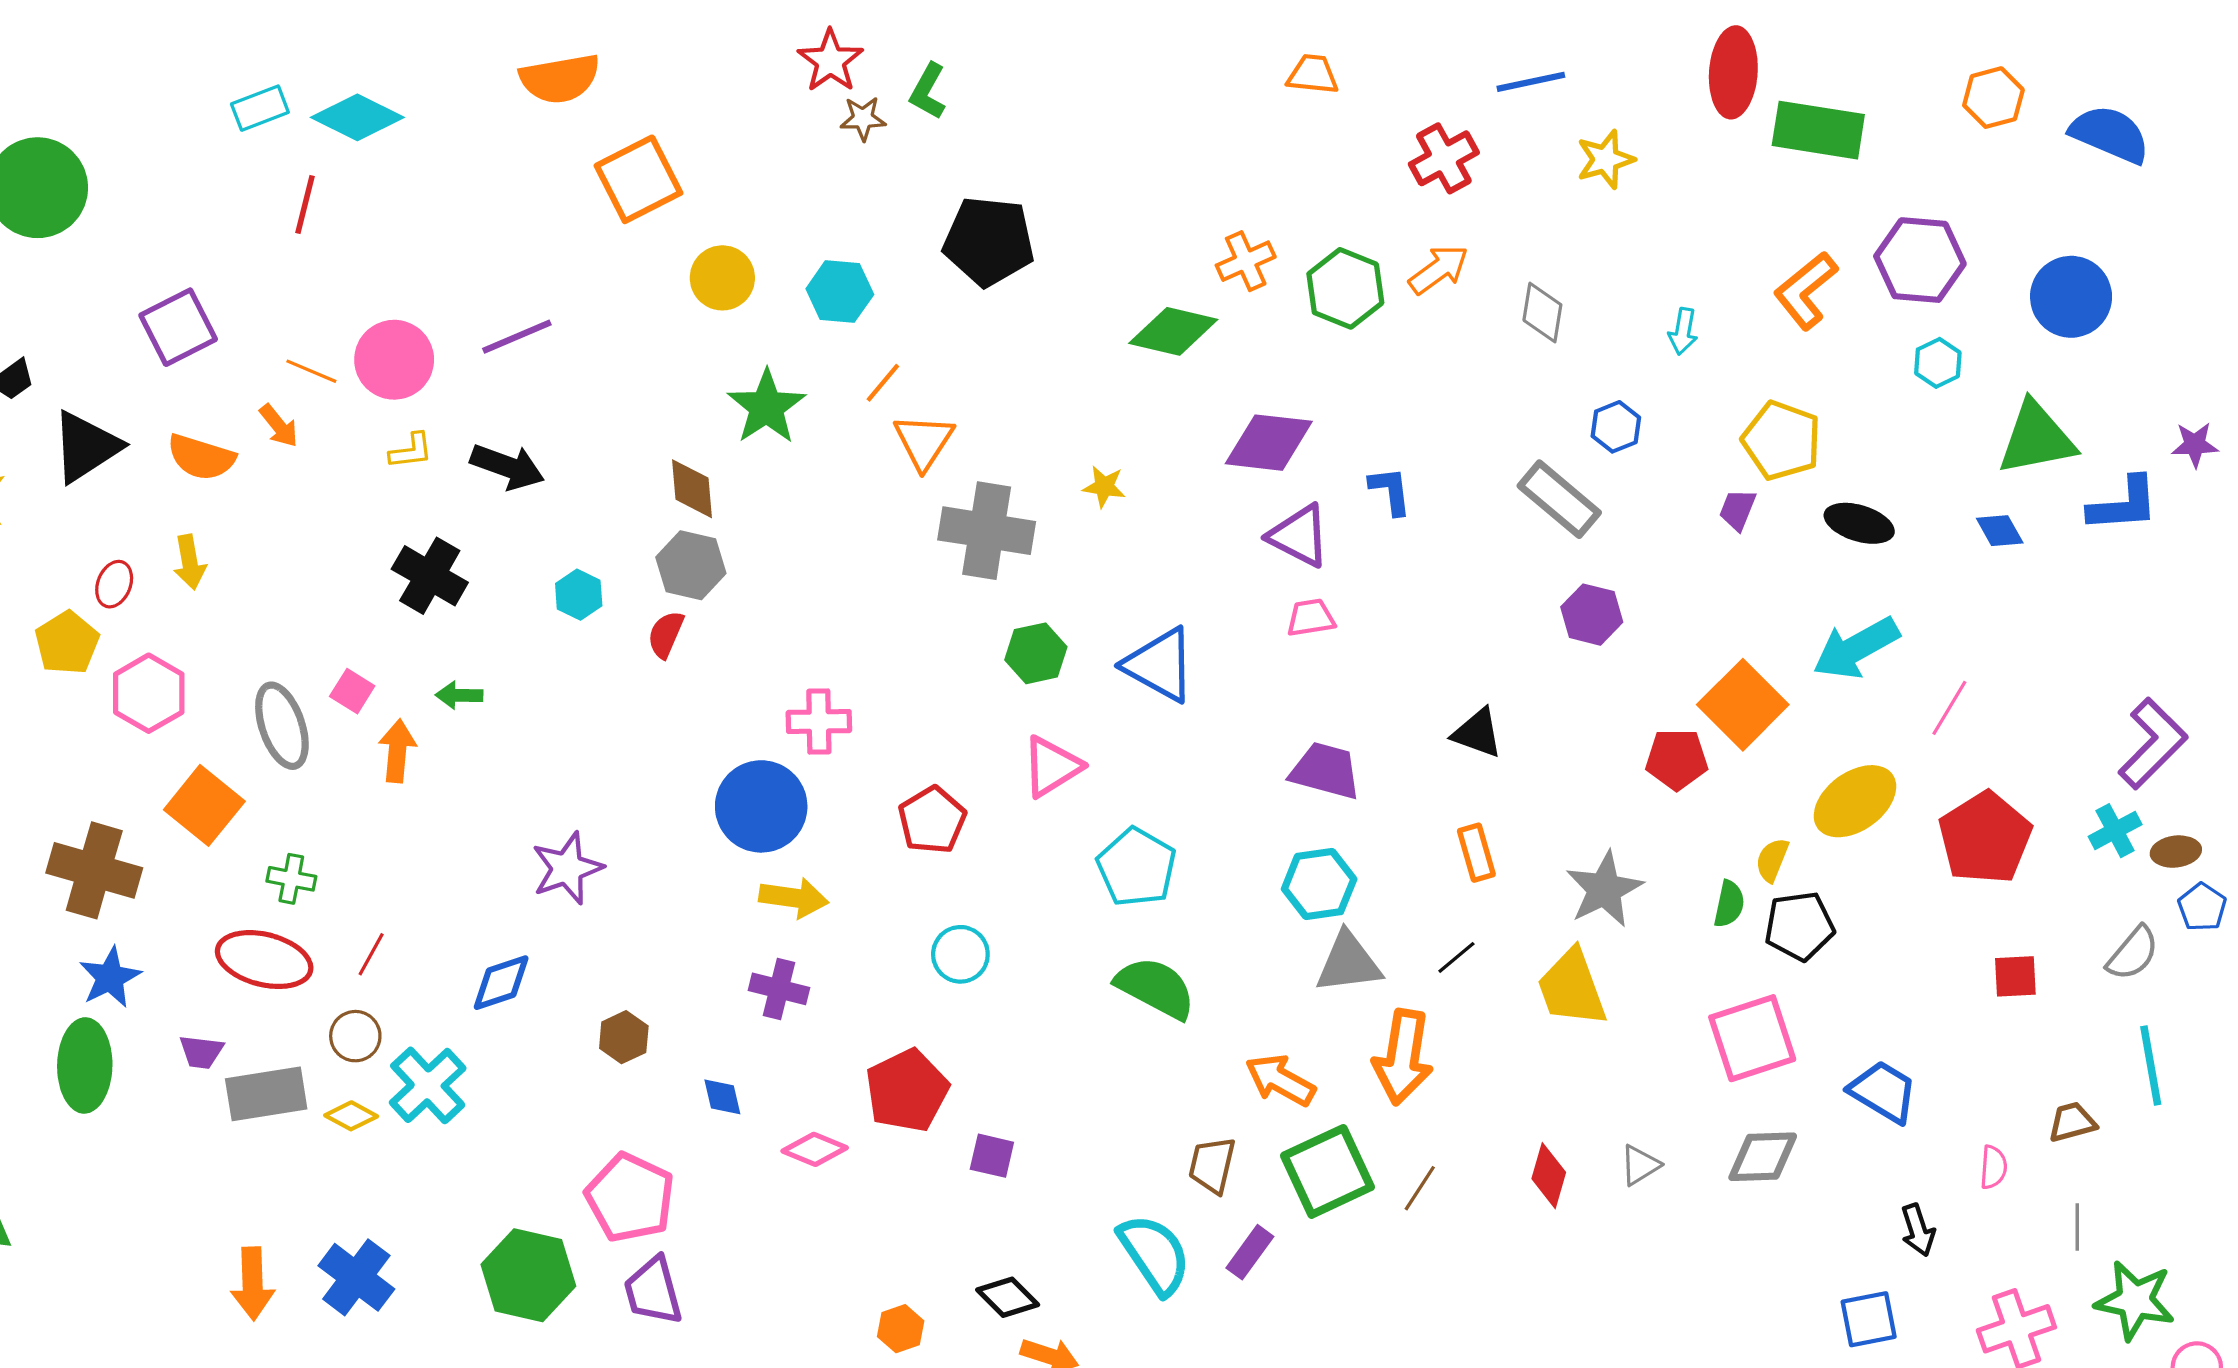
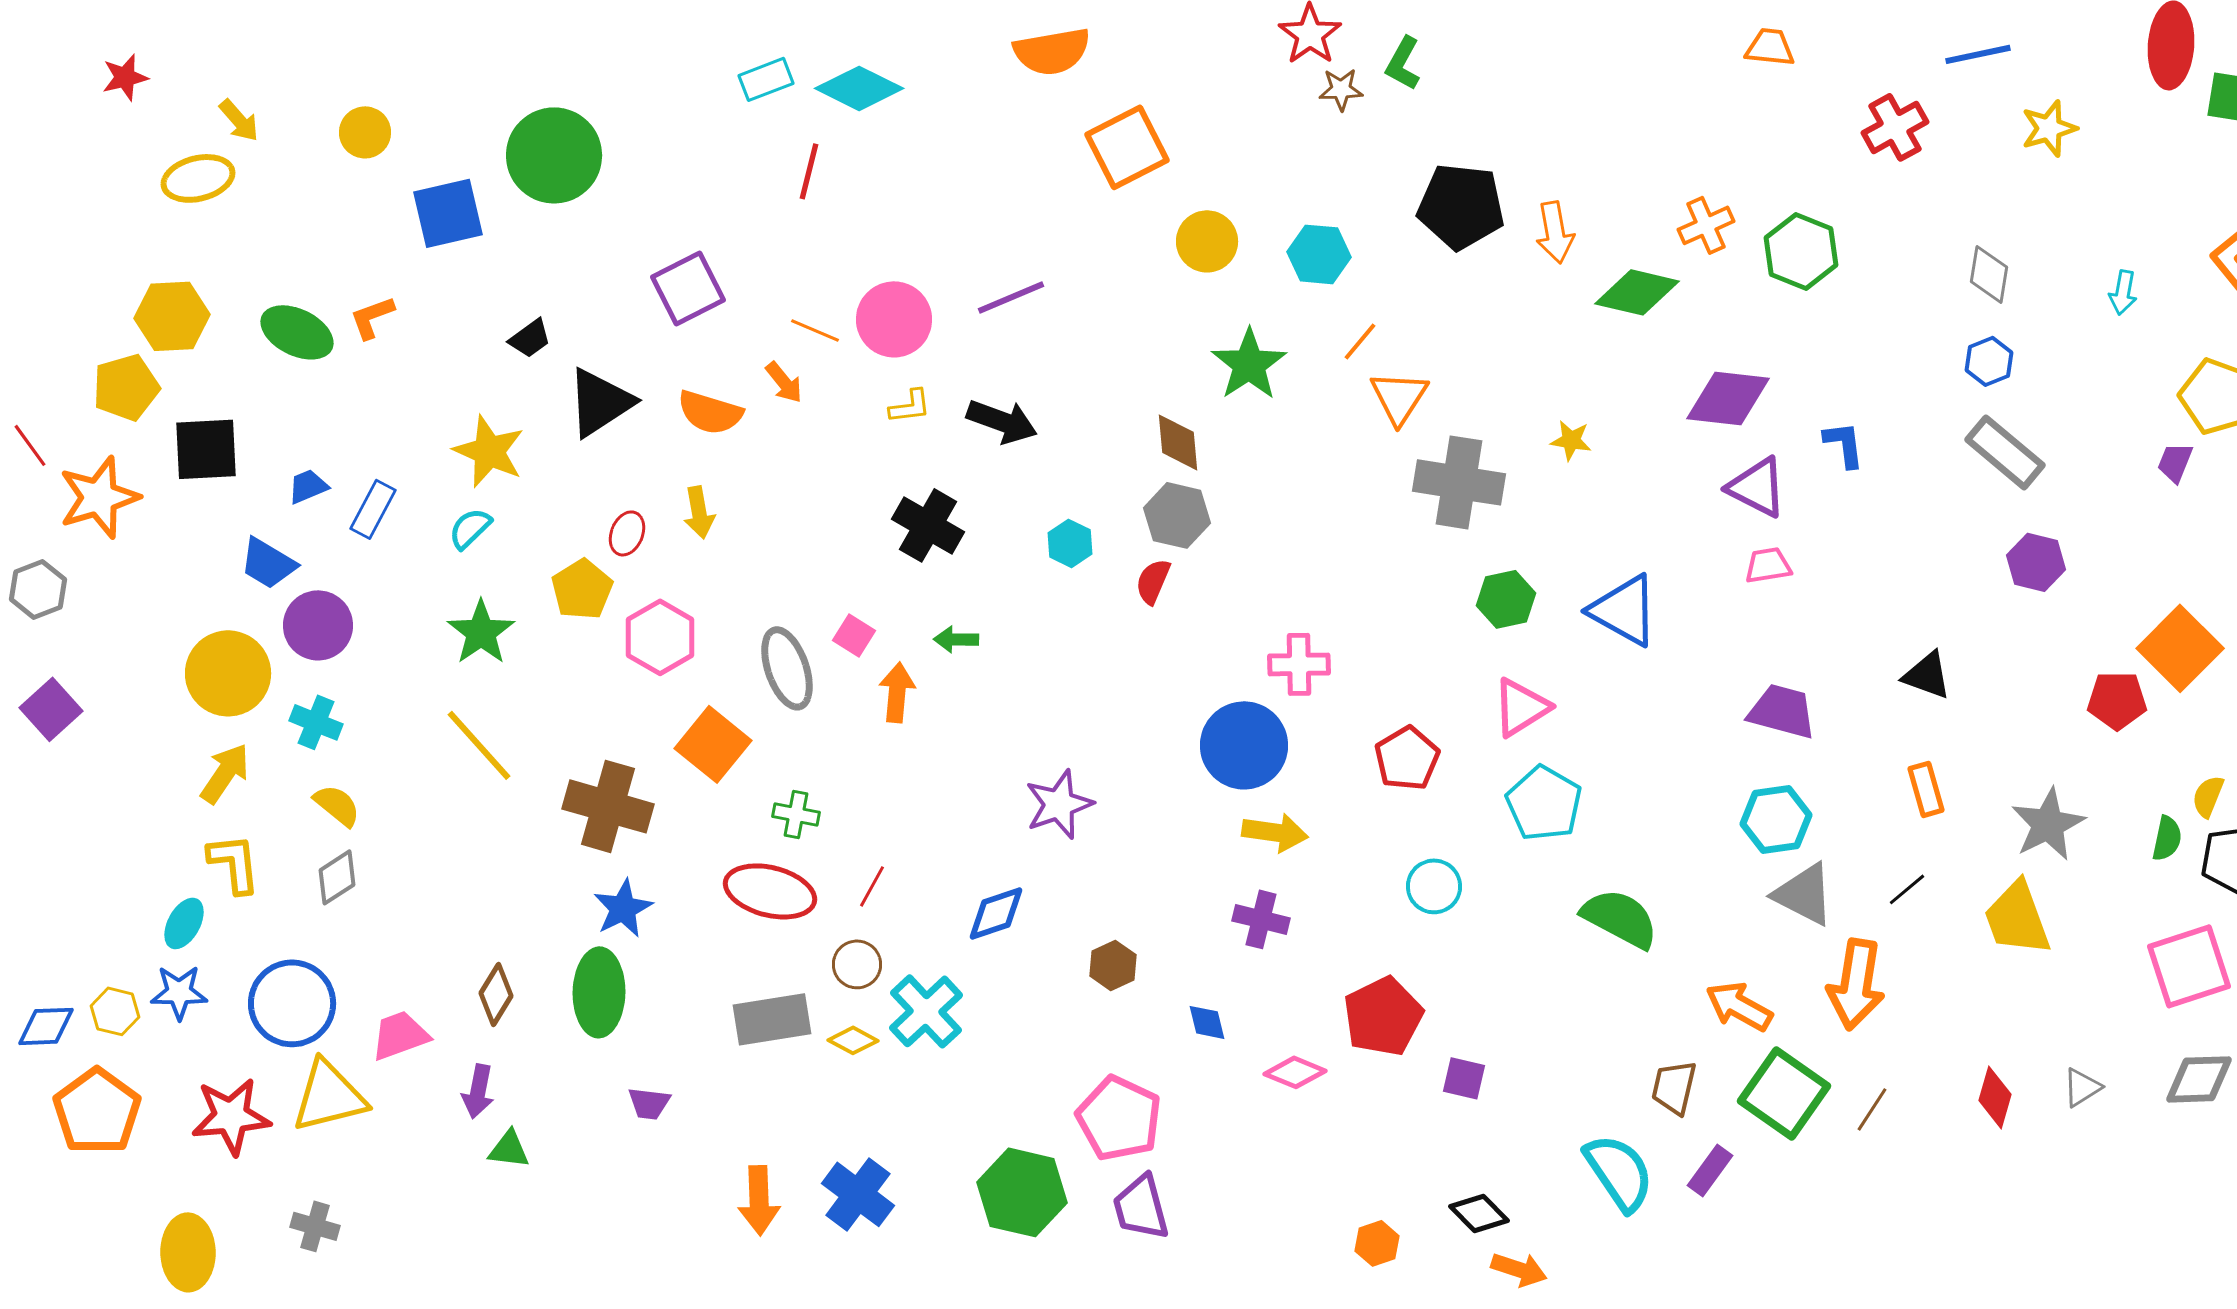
orange arrow: (1439, 270) -> (1555, 232), moved, turned 116
blue hexagon: (1616, 427) -> (1989, 361), moved
cyan pentagon: (1137, 867) -> (1544, 803), moved
gray triangle: (1348, 963) -> (1804, 894), turned 34
purple trapezoid: (201, 1052) -> (649, 1103), moved
green square: (1327, 1171) -> (1784, 1093), turned -30

